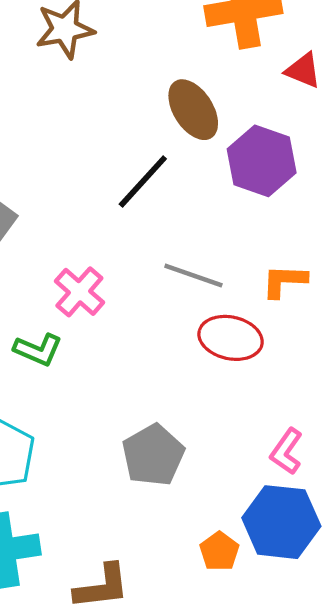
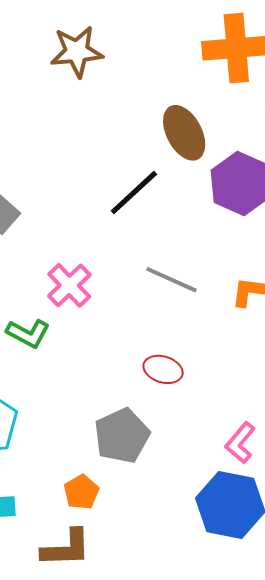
red ellipse: (231, 338) -> (163, 369), moved, size x0.7
orange pentagon: (219, 551) -> (81, 492), moved

